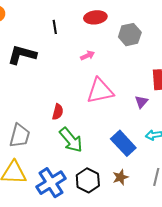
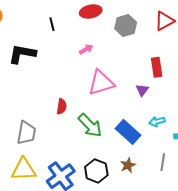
green arrow: (71, 140) -> (90, 125), moved

